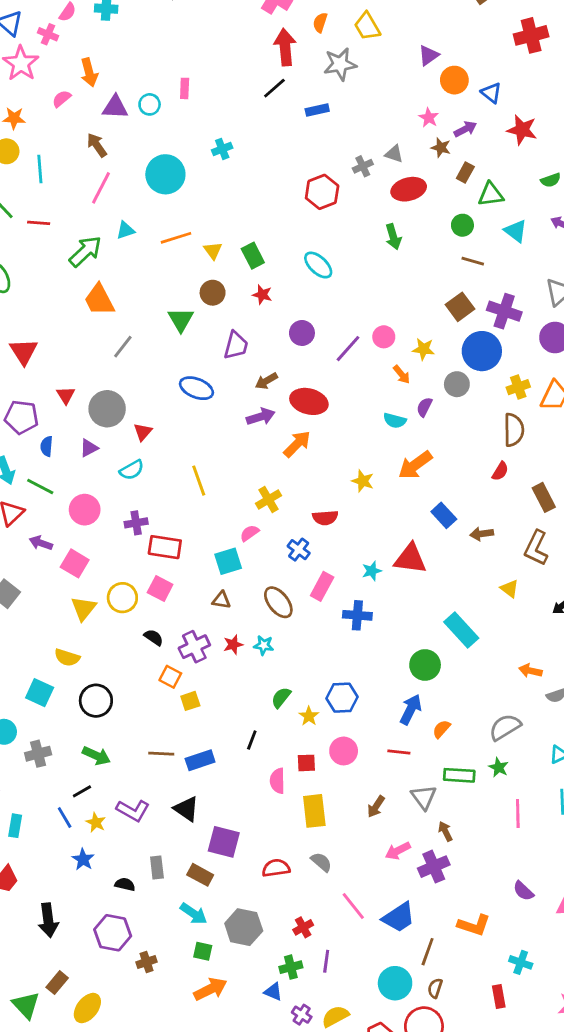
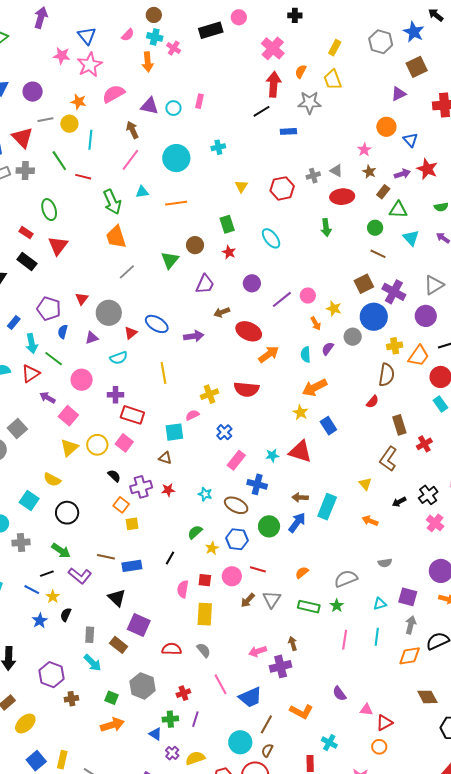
pink cross: (48, 34) -> (174, 48), moved
purple triangle: (429, 55) -> (399, 94), moved
orange arrow: (89, 72) -> (148, 62), moved
pink semicircle: (62, 99) -> (114, 94), size x1.6
purple arrow: (465, 129) -> (402, 174), moved
green arrow: (85, 251) -> (112, 202), turned 100
yellow triangle: (213, 251) -> (241, 186), moved
red triangle: (24, 351) -> (58, 246), moved
blue ellipse: (196, 388) -> (157, 324), moved
purple arrow: (261, 417) -> (194, 336), moved
cyan semicircle: (395, 421) -> (306, 354), turned 63
orange arrow: (297, 444) -> (269, 354), moved
yellow star: (363, 481) -> (300, 412), moved
red semicircle: (325, 518) -> (247, 389), moved, size x1.4
brown arrow: (482, 534) -> (300, 497), moved
brown ellipse: (278, 602) -> (236, 505), moved, turned -35
cyan rectangle: (461, 630) -> (327, 507), turned 55
cyan star: (264, 645) -> (205, 494), moved
green circle: (425, 665) -> (269, 526), moved
orange arrow: (530, 671) -> (370, 521), moved
blue arrow: (411, 709) -> (297, 522), moved
red line: (399, 752) -> (258, 569), moved
gray triangle: (424, 797) -> (272, 599), moved
brown arrow: (376, 807) -> (248, 600), moved
purple L-shape: (133, 811) -> (80, 576), moved
blue line: (65, 817) -> (32, 590), turned -42
black semicircle: (125, 884) -> (66, 615), moved, turned -88
cyan arrow: (194, 914) -> (93, 663), moved

